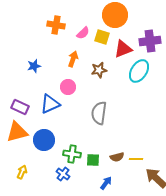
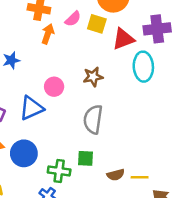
orange arrow: (73, 59) -> (48, 34), moved
brown star: (99, 70) -> (93, 77), moved
cyan ellipse: (139, 71) -> (143, 67), turned -35
green square: (93, 160) -> (85, 158), moved

